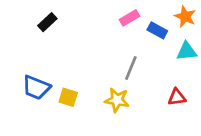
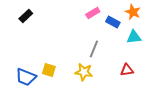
black rectangle: (47, 22) -> (26, 16), moved
blue trapezoid: (36, 87) -> (26, 77), moved

